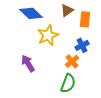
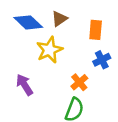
brown triangle: (67, 10) -> (59, 19), moved
blue cross: (82, 45) -> (102, 60), moved

